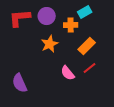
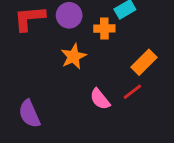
orange rectangle: (87, 46) -> (144, 62), moved

